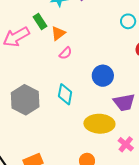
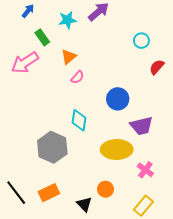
green rectangle: (40, 22) -> (42, 37), moved
gray hexagon: (25, 100) -> (52, 147), moved

